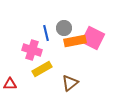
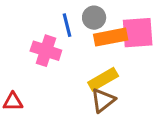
pink square: (93, 38) -> (138, 33), turned -30
yellow rectangle: (42, 69) -> (103, 79), moved

